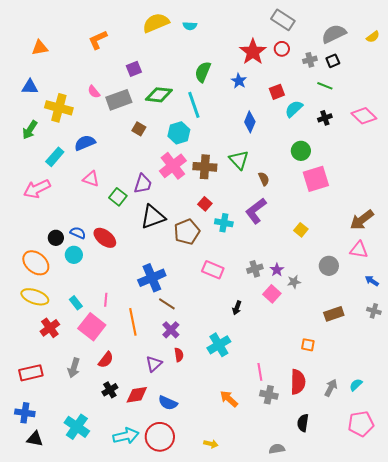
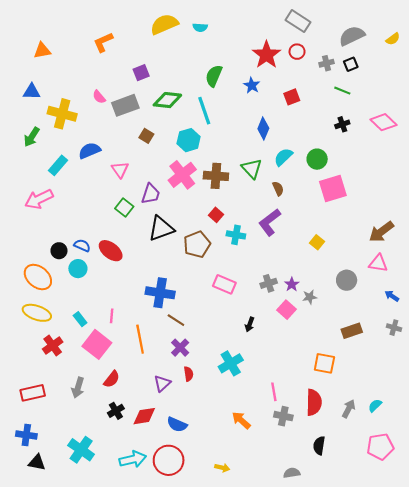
cyan semicircle: (294, 109) -> (283, 157), moved
pink triangle: (91, 179) -> (120, 170), moved, turned 36
blue cross: (152, 278) -> (160, 293), turned 32
orange square: (308, 345) -> (324, 363), size x1.5

